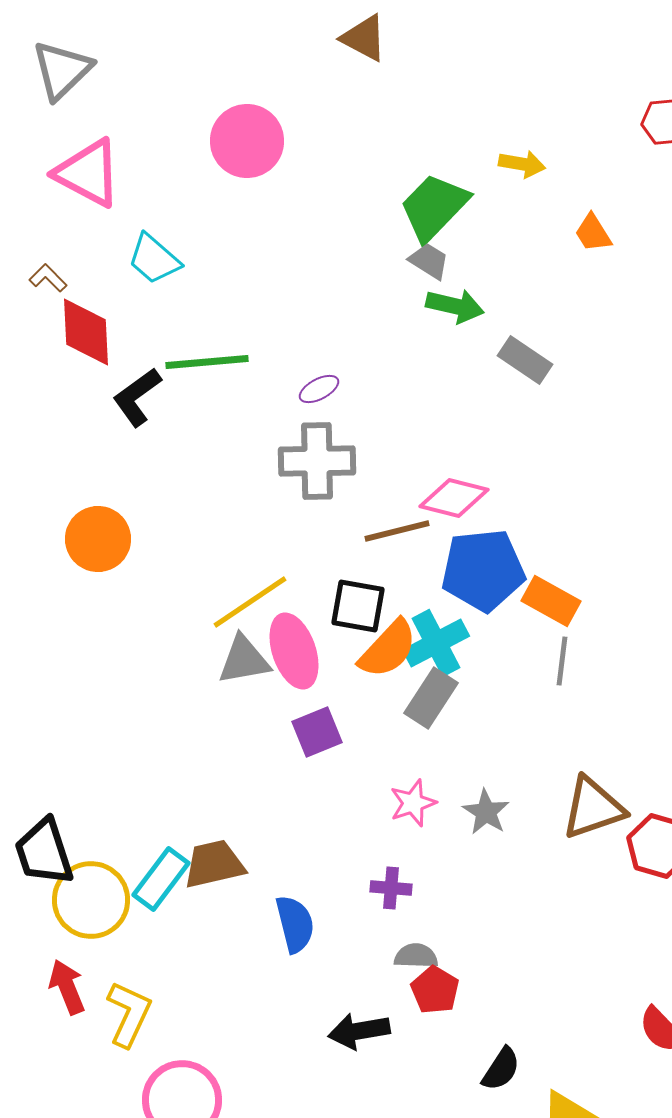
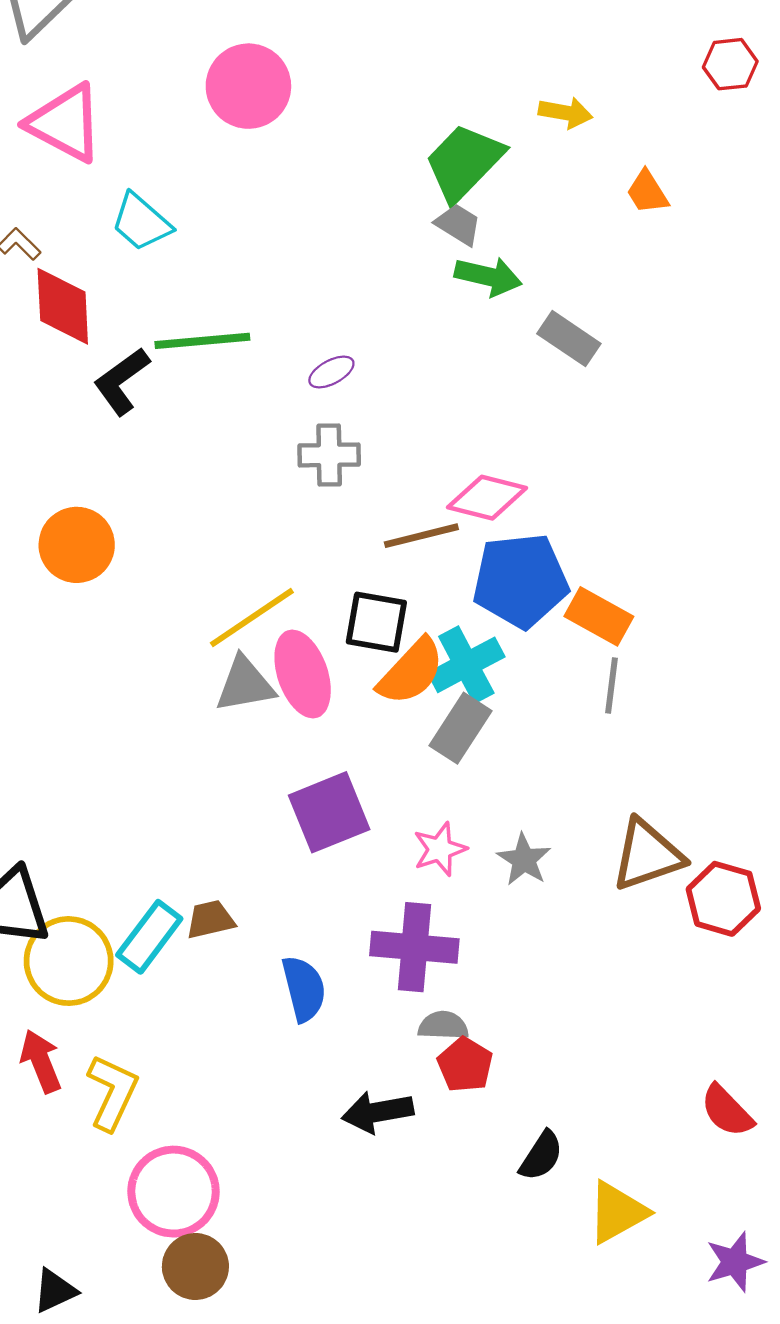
gray cross: (317, 461) -> (329, 455), size x0.7
purple square: (317, 732) -> (329, 812), moved, size x1.4
brown trapezoid: (214, 864) -> (210, 920), size x0.7
purple cross: (391, 888) -> (414, 947), size x1.8

